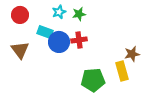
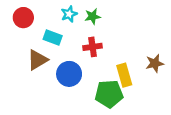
blue circle: (59, 42) -> (69, 74), moved
brown triangle: (20, 50) -> (37, 60), moved, turned 36
yellow rectangle: (122, 71) -> (124, 75), moved

